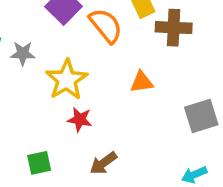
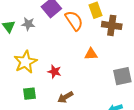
gray star: (23, 53) -> (28, 24), moved
yellow star: (67, 80) -> (25, 62), moved

